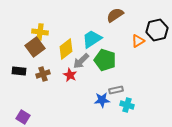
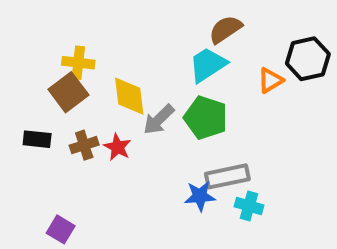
cyan trapezoid: (92, 39) -> (208, 65), moved
yellow diamond: (66, 49) -> (129, 96), turned -60
red star: (70, 75) -> (117, 147), moved
gray rectangle: (116, 90) -> (227, 176), size x1.5
purple square: (23, 117) -> (61, 229), moved

